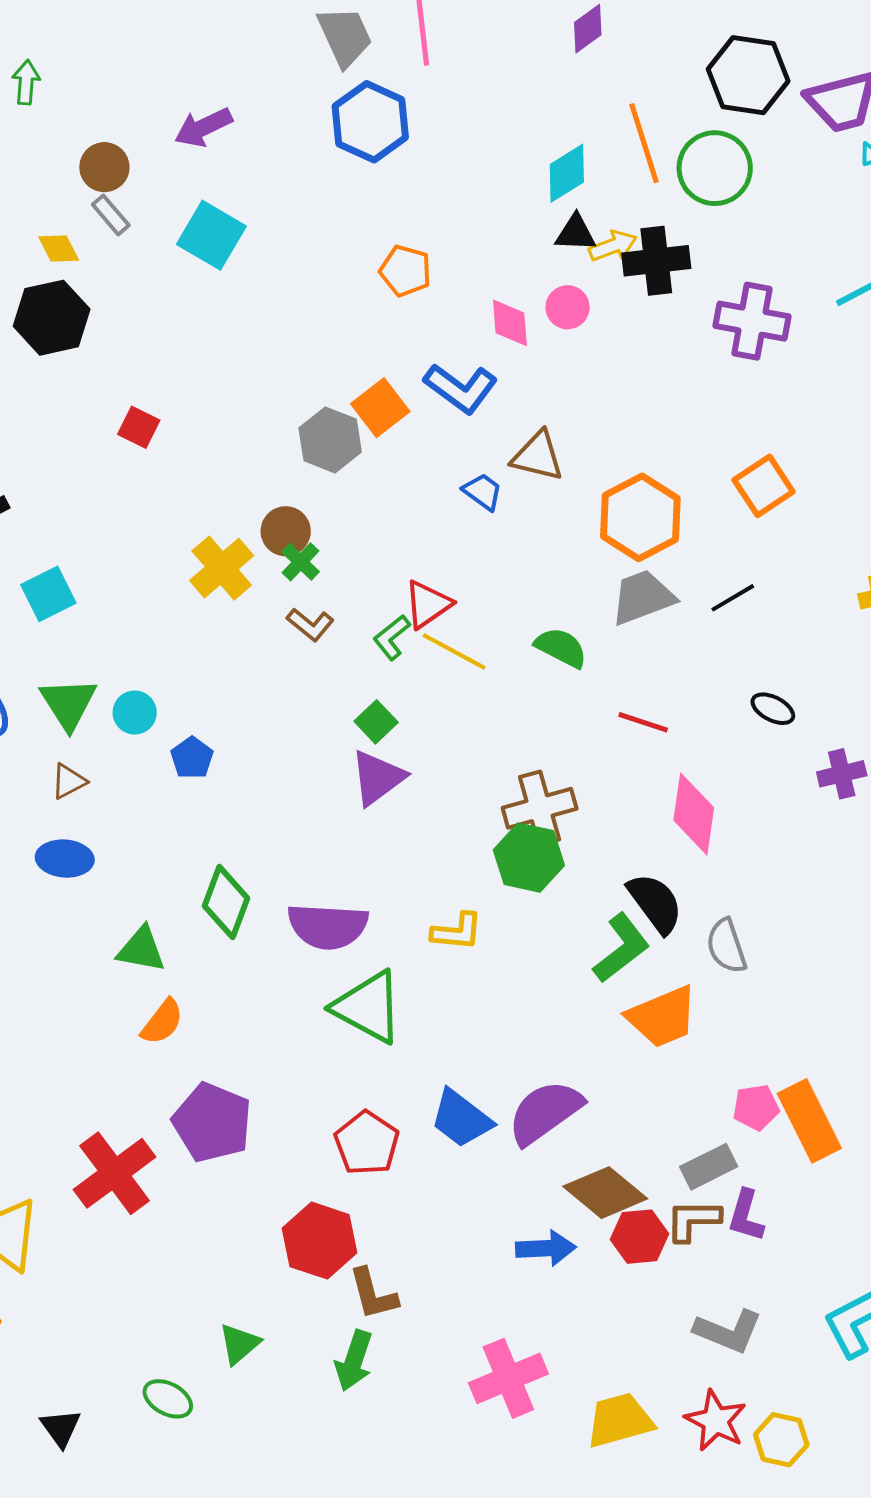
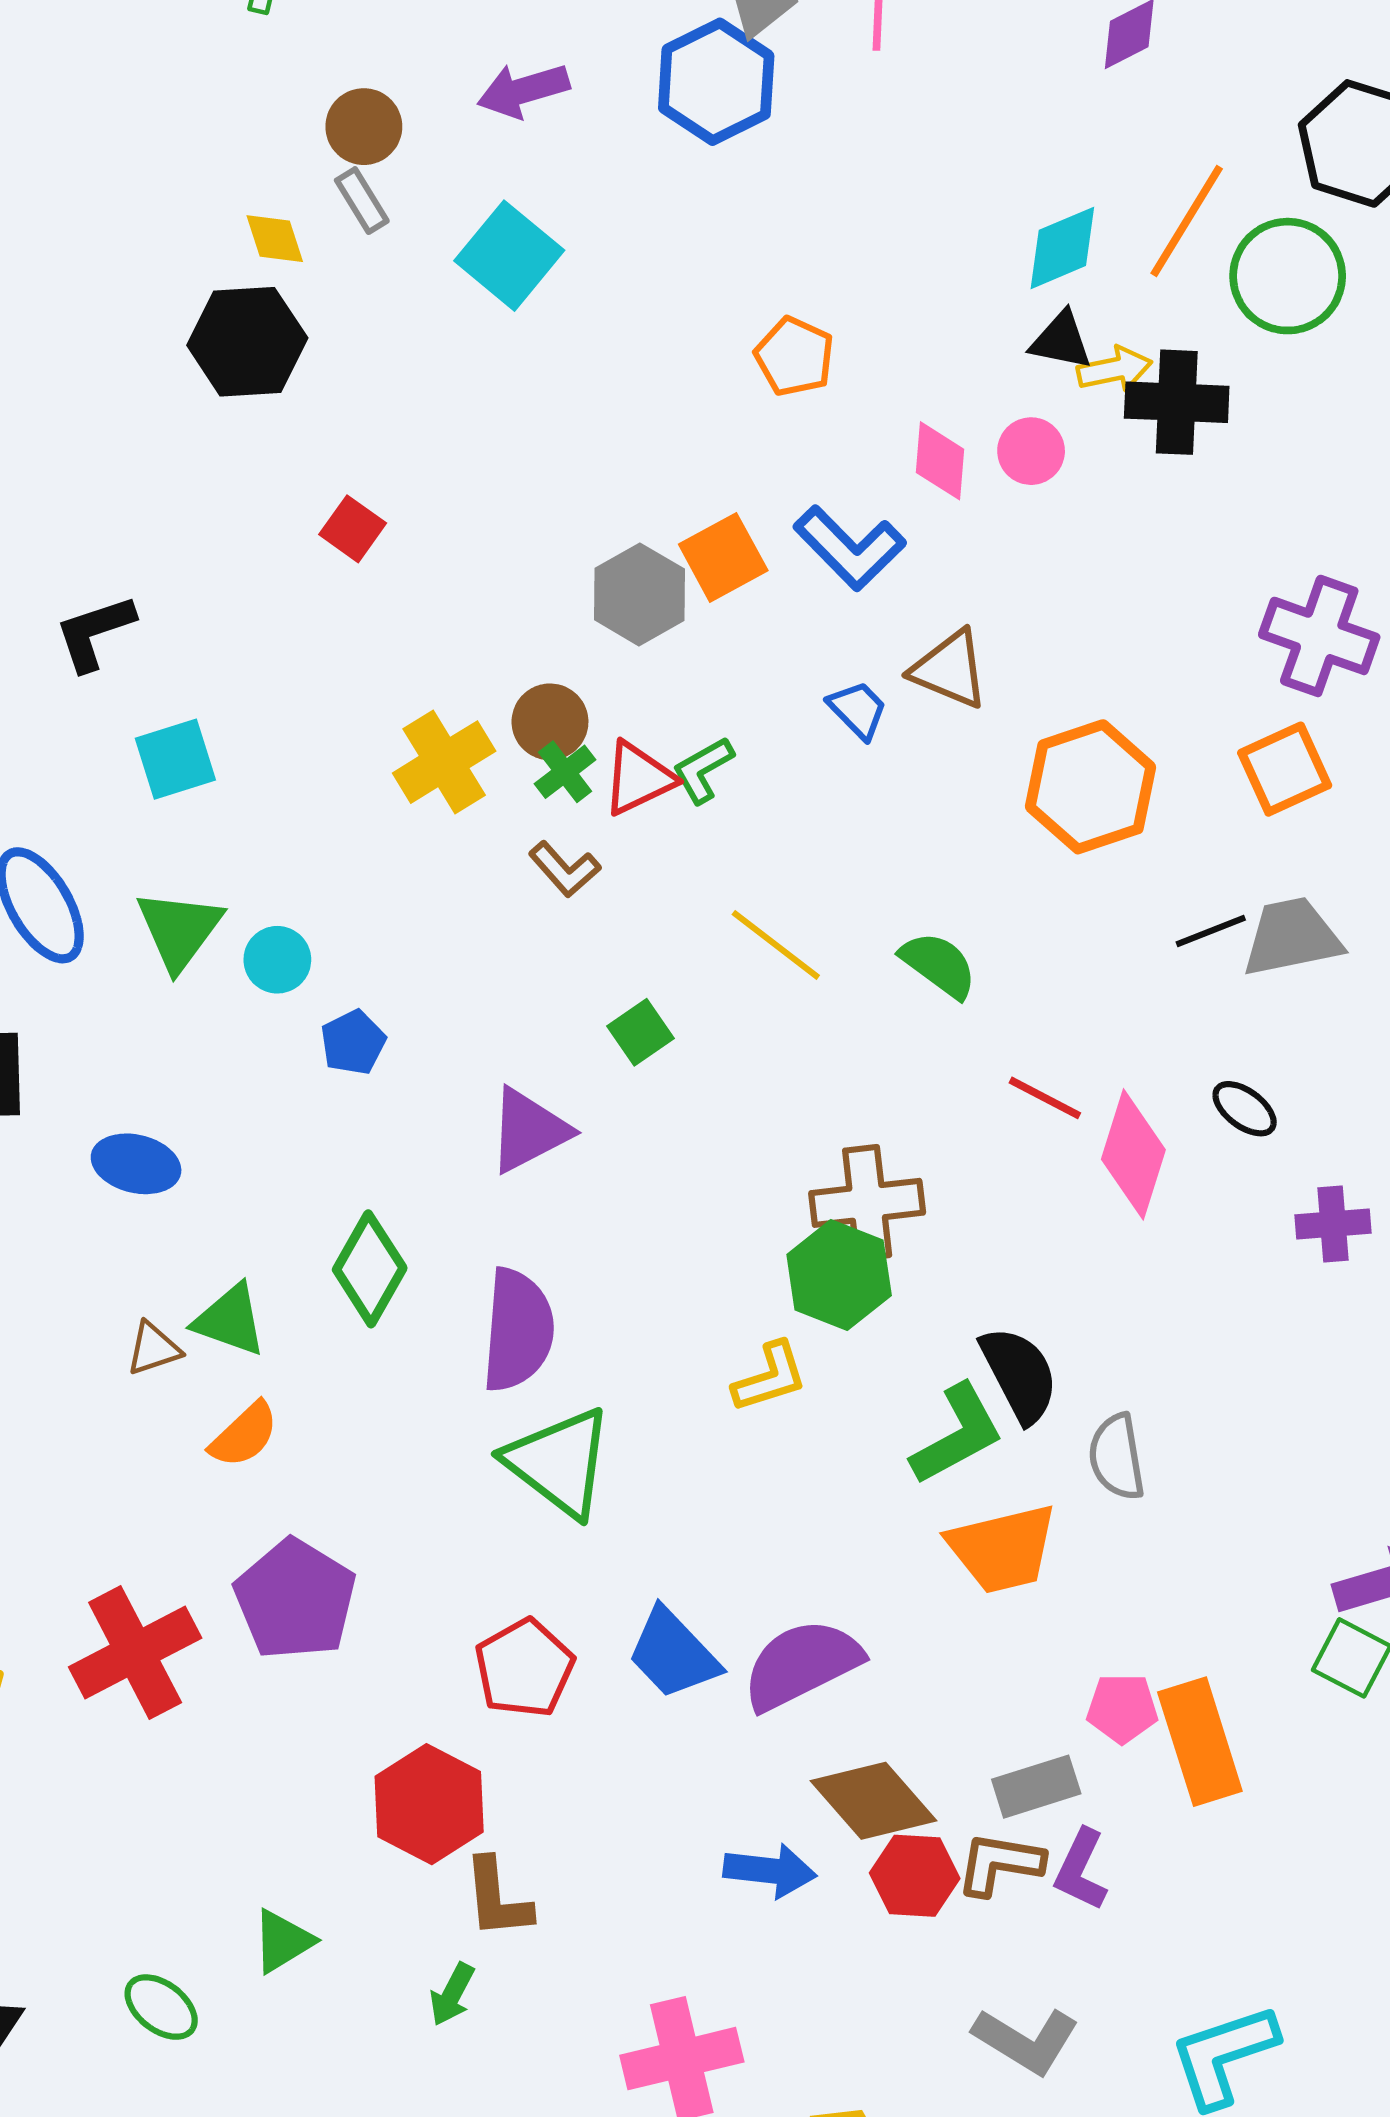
blue hexagon: (370, 122) -> (716, 82), moved
orange line: (644, 143) -> (1187, 221), turned 40
purple cross: (752, 321) -> (1319, 636), moved
gray trapezoid: (643, 597) -> (1292, 937), moved
red triangle: (428, 604) -> (638, 778), moved
green L-shape: (392, 637) -> (703, 770), moved
purple triangle: (378, 778) -> (529, 1130), moved
brown triangle: (69, 781) -> (153, 1349), moved
pink diamond: (694, 814) -> (1133, 1154), moved
purple semicircle: (328, 926) -> (518, 1330), turned -98
yellow L-shape: (457, 932) -> (770, 1377), moved, turned -32
green arrow: (354, 1361) -> (452, 1994), size x0.7

